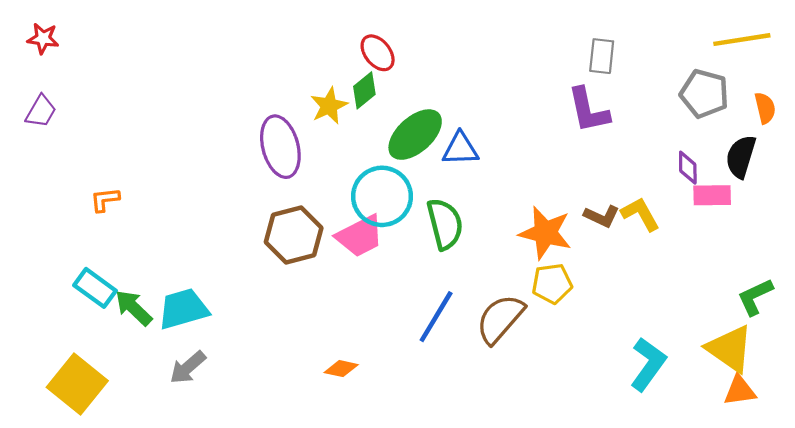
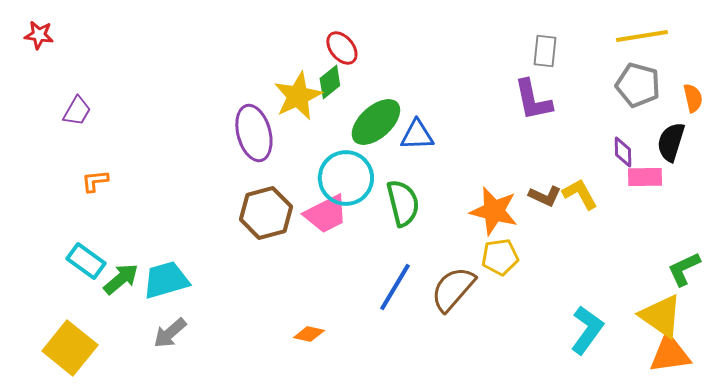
yellow line: (742, 40) -> (642, 36), moved
yellow star: (329, 106) -> (298, 96), size x1.4
purple trapezoid: (41, 111) -> (77, 111), moved
green arrow: (134, 308) -> (121, 279), turned 96
orange triangle: (740, 391) -> (670, 354), size x1.4

